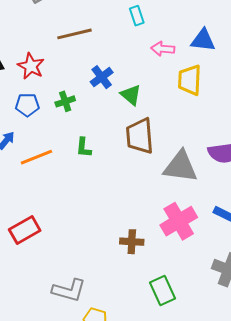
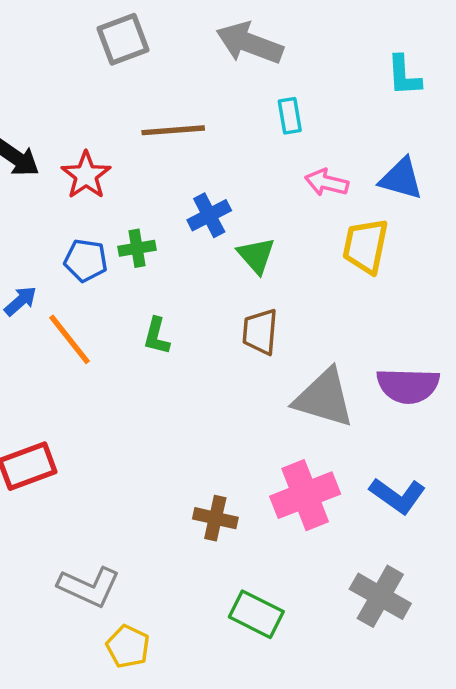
blue pentagon: (27, 105) -> (86, 260), moved
brown trapezoid: (140, 136) -> (260, 332), size x0.7
orange line: (36, 157) -> (69, 339), turned 64
green rectangle: (163, 290) -> (256, 614), turned -48

